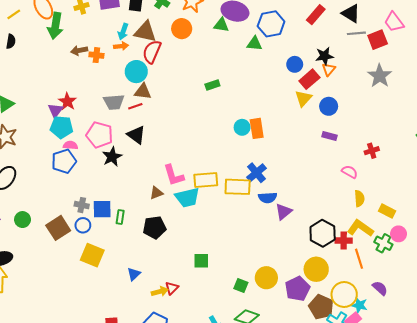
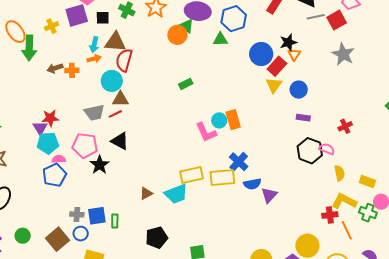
green triangle: (221, 25) -> (187, 26), turned 35
orange circle: (182, 29) -> (177, 35), moved
blue circle: (295, 64) -> (261, 54), size x1.5
red star: (67, 102) -> (50, 118), turned -30
pink L-shape: (174, 175) -> (206, 132), moved
black pentagon: (154, 227) -> (157, 238), moved
black hexagon: (323, 233) -> (310, 151), moved

